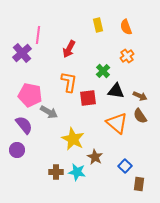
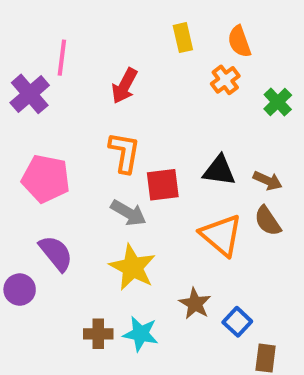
orange cross: (127, 56) -> (225, 80), moved
green cross: (103, 71) -> (278, 102), moved
gray arrow: (49, 112) -> (128, 213), moved
purple semicircle: (24, 125) -> (56, 253), moved
brown star: (95, 157) -> (195, 304), moved

